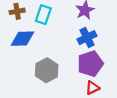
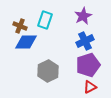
brown cross: (17, 11) -> (20, 26), moved, turned 32

